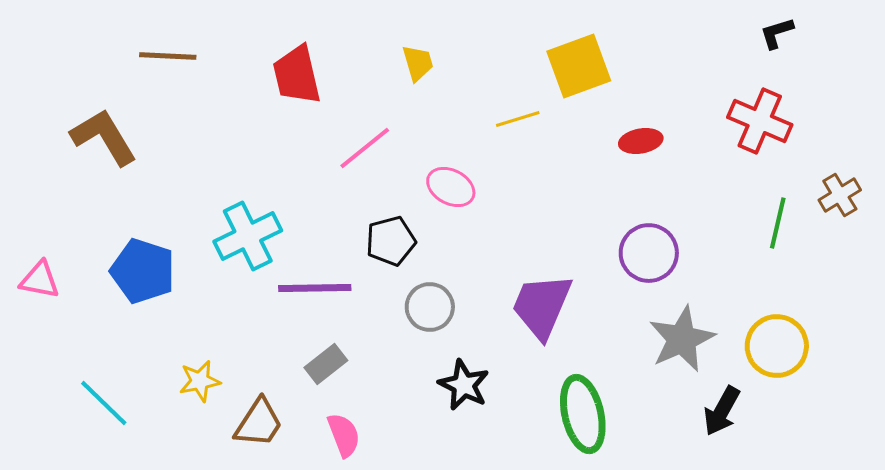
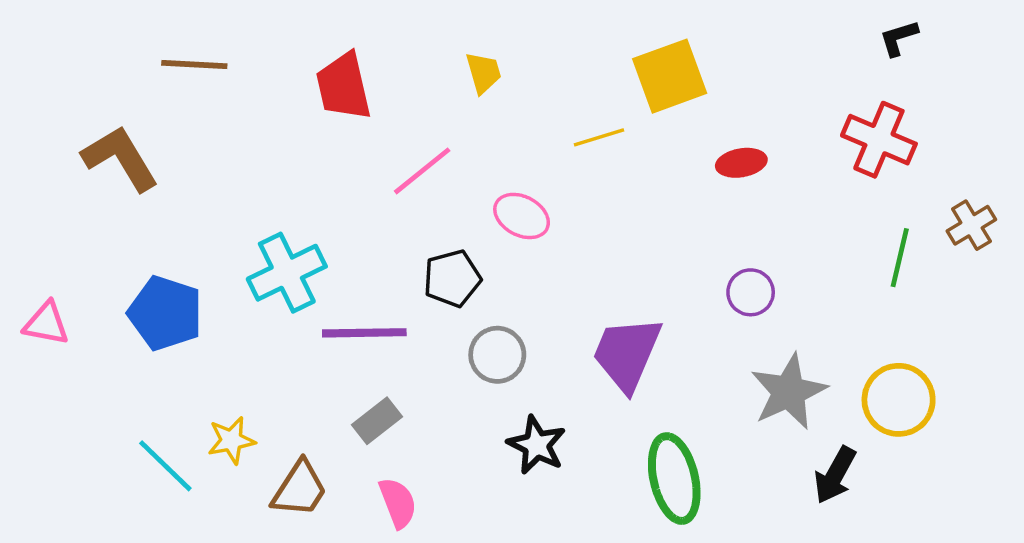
purple circle: (649, 253) -> (751, 292), size x0.7
cyan line: (104, 403) -> (165, 466), moved

